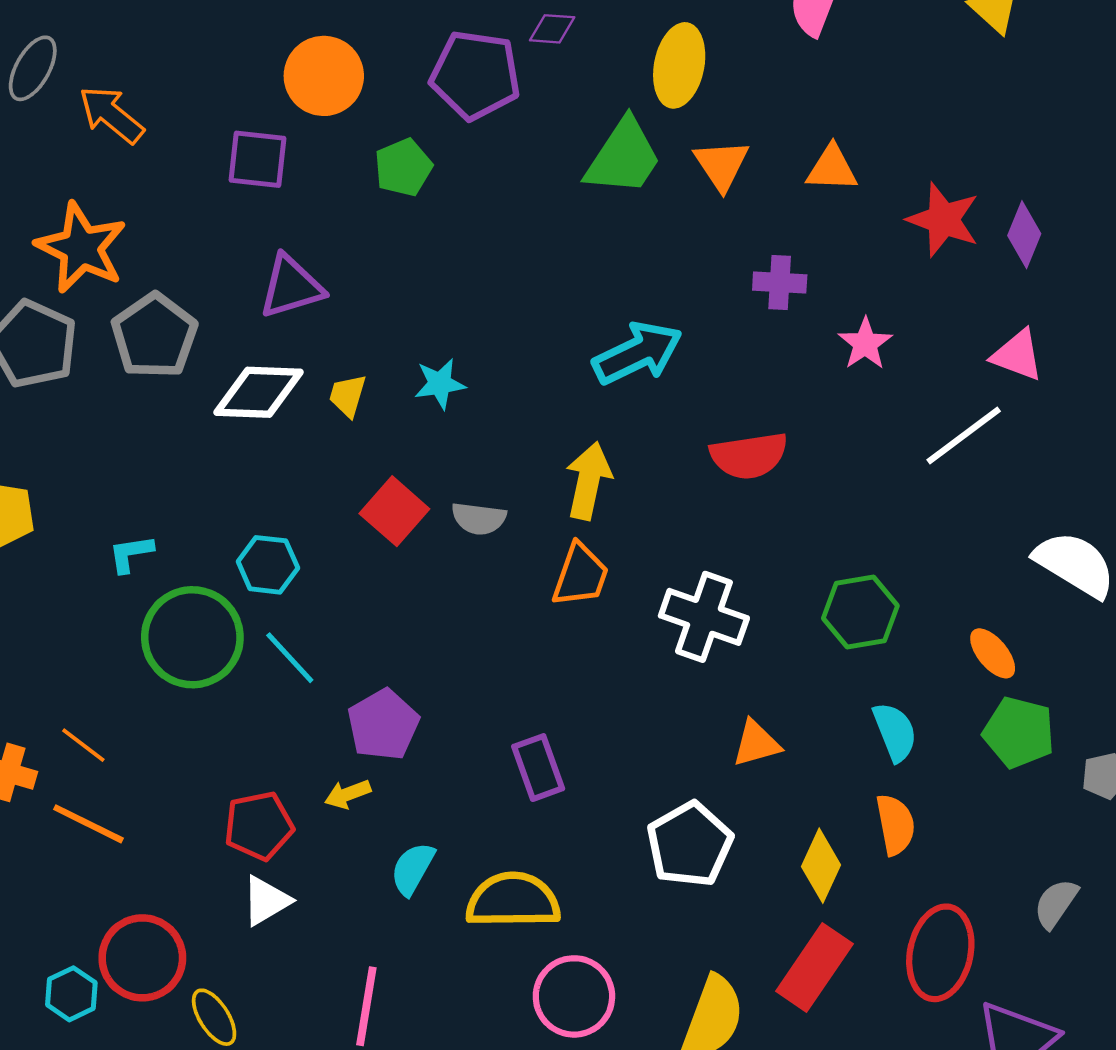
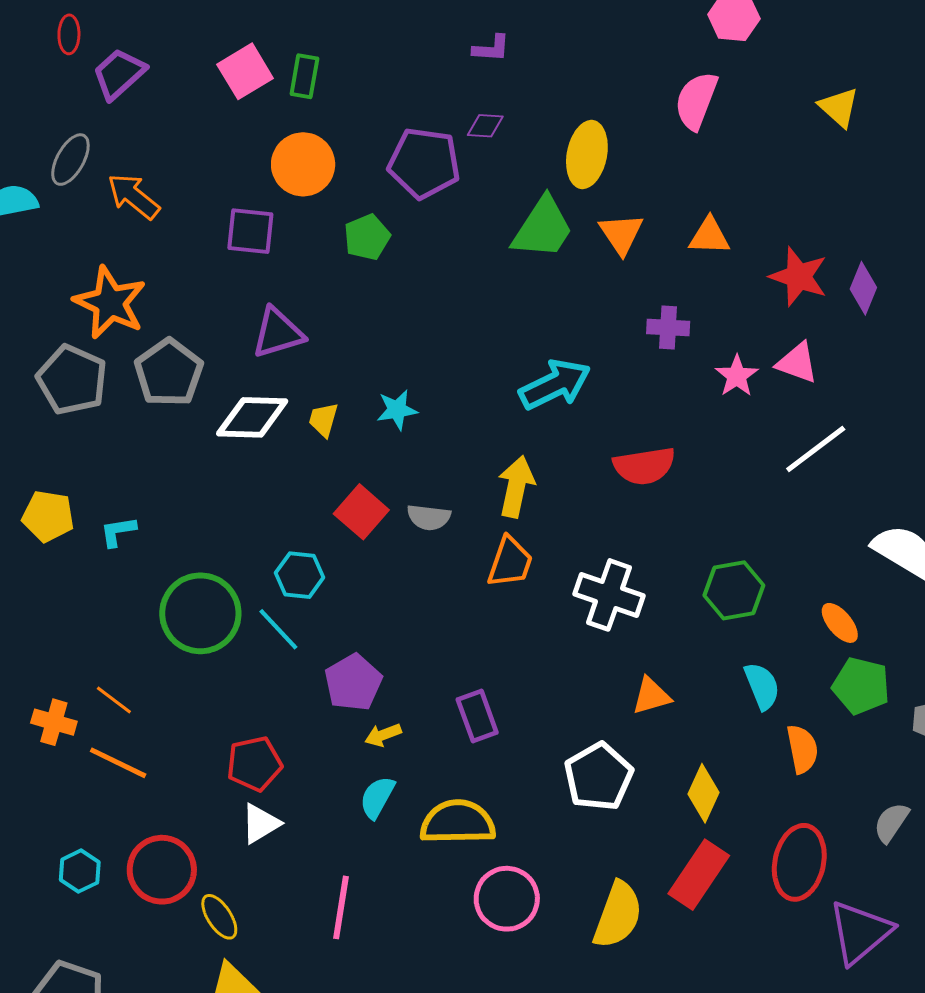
pink triangle: (1017, 355) -> (797, 363), moved
cyan L-shape: (131, 554) -> (118, 532), moved
cyan hexagon: (268, 565) -> (300, 575), moved
yellow arrow: (348, 794) -> (383, 735), moved
orange semicircle: (895, 825) -> (802, 749), moved
cyan hexagon: (71, 994) -> (80, 871), moved

